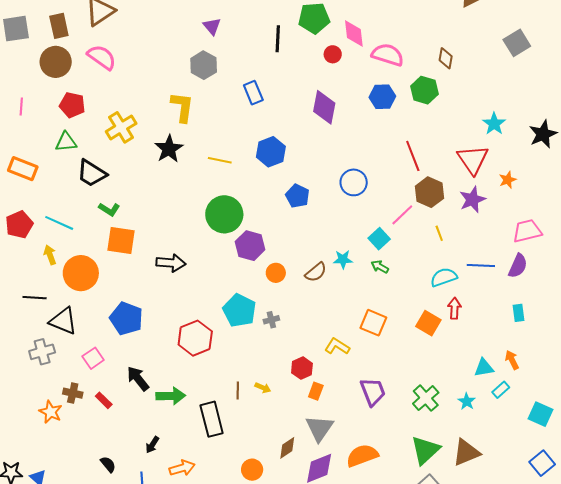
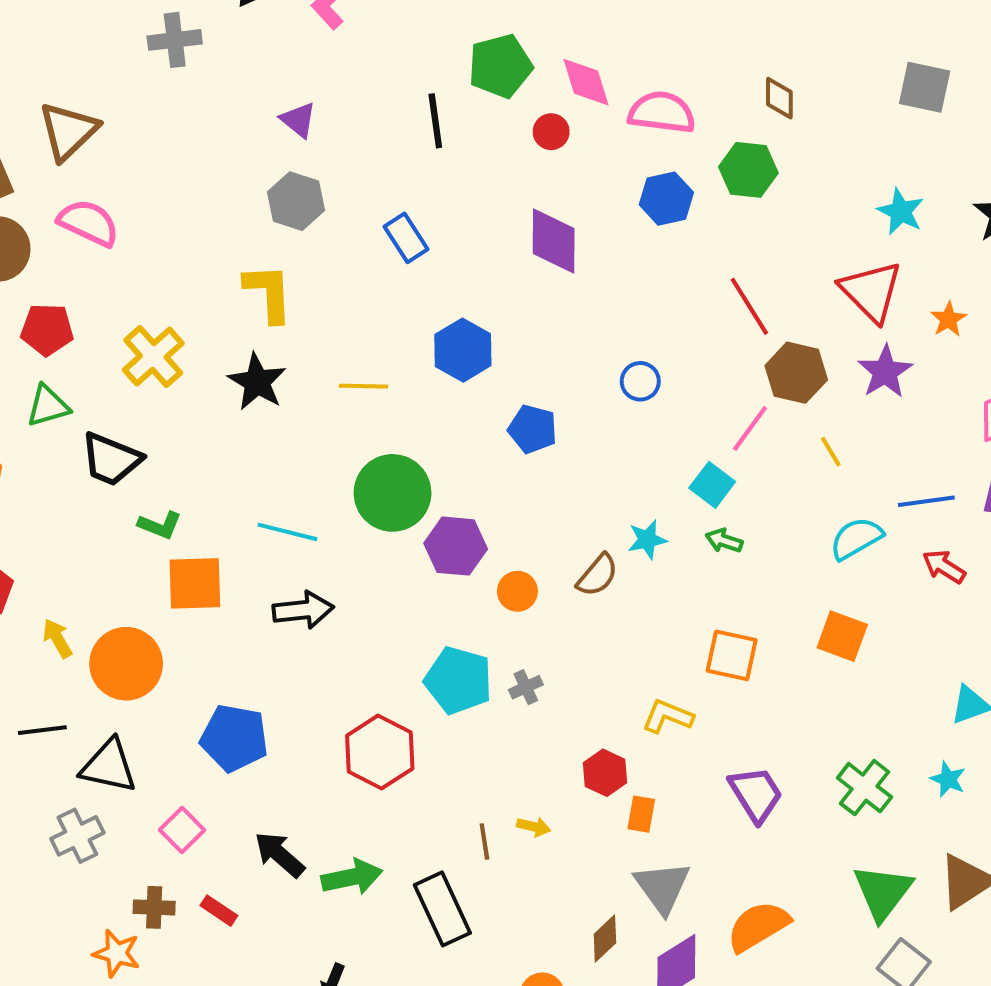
gray square: (517, 43) -> (925, 87), moved, turned -36
blue circle: (354, 182) -> (640, 381), size x0.7
cyan line: (59, 223) -> (287, 532), moved
red arrow: (454, 308) -> (944, 567), moved, turned -50

